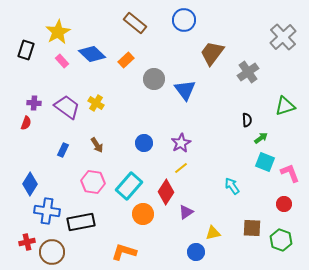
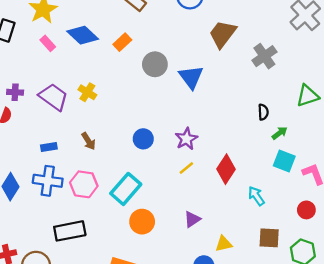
blue rectangle: (63, 150) -> (49, 147), turned 56
cyan arrow: (232, 186) -> (256, 196), moved
red diamond: (166, 192) -> (226, 169), moved
blue cross: (47, 211) -> (48, 181), moved

